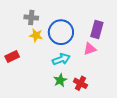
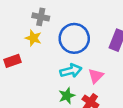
yellow star: (36, 35) -> (33, 38), moved
pink triangle: (90, 49) -> (96, 76), moved, turned -32

